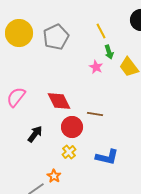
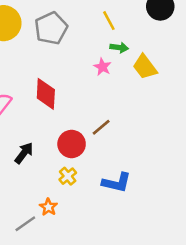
green arrow: (109, 52) -> (119, 48), turned -64
red diamond: (59, 101) -> (46, 94), moved, turned 30
brown line: (95, 114) -> (101, 127), turned -49

